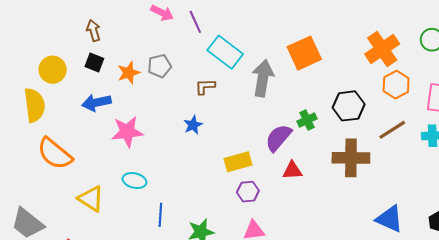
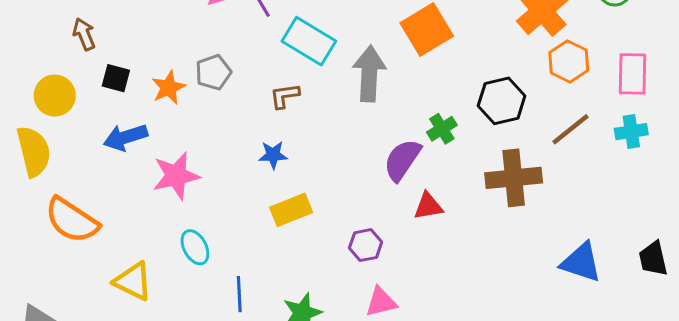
brown arrow: (94, 31) -> (84, 34), moved
blue star: (193, 125) -> (273, 155), turned 30
yellow rectangle: (238, 162) -> (291, 210), moved
cyan ellipse: (134, 181) -> (195, 247), turned 55

